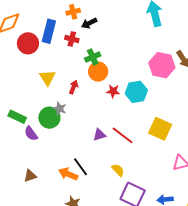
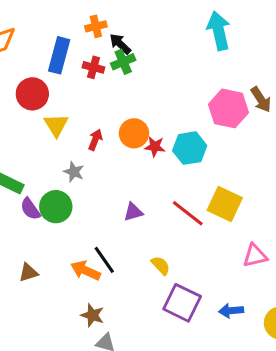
black arrow: (89, 23) -> (120, 44), turned 70
red circle: (28, 43) -> (32, 94), moved
green cross: (93, 57) -> (123, 62), moved
orange circle: (98, 72) -> (134, 133), moved
green circle: (49, 118) -> (56, 207), moved
red line: (123, 135) -> (188, 213), moved

